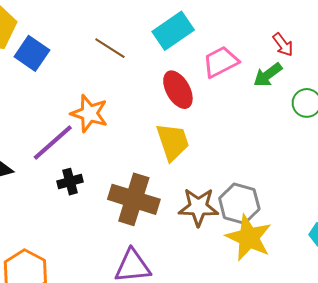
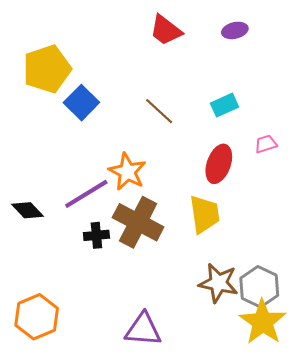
cyan rectangle: (173, 31) -> (224, 105), size x0.7
pink trapezoid: (221, 62) -> (266, 144), size x0.6
red ellipse: (178, 90) -> (219, 164), turned 39
brown cross: (134, 199) -> (138, 222), moved

